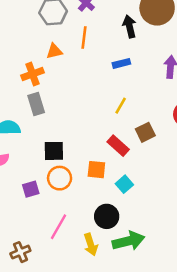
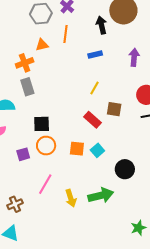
brown square: (145, 132) -> (114, 109), turned 35
orange square: (96, 170) -> (77, 149), moved
black circle: (107, 216) -> (125, 169), moved

